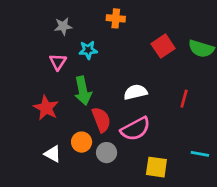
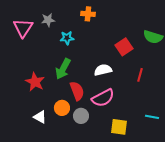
red square: (163, 46) -> (124, 47), moved
pink triangle: (58, 62) -> (23, 28), moved, size x1.5
green arrow: (83, 91) -> (63, 69), turned 40

